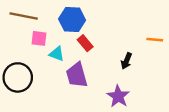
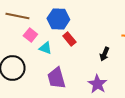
pink square: (39, 38) -> (30, 35), turned 32
purple trapezoid: (77, 75) -> (56, 78), moved

